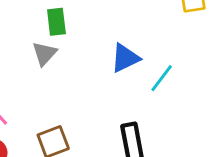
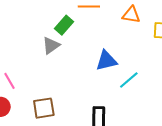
green rectangle: (56, 22) -> (64, 25), turned 36

